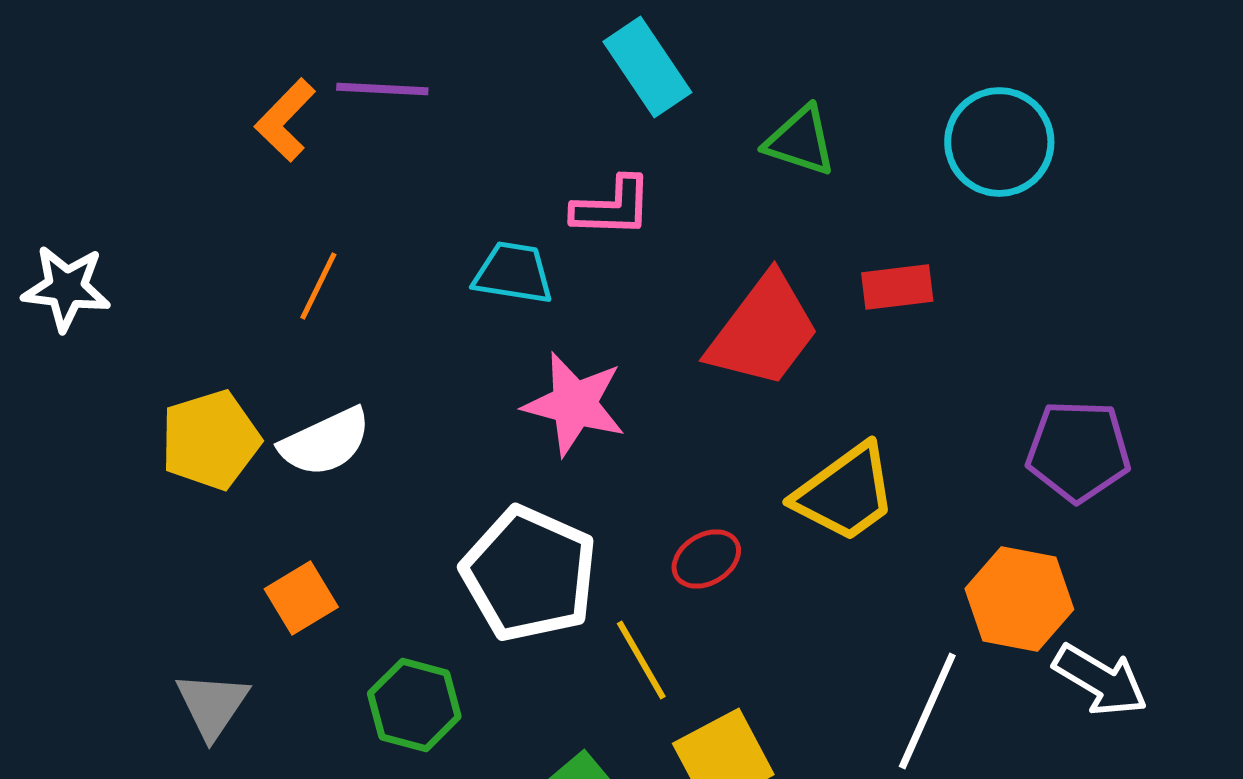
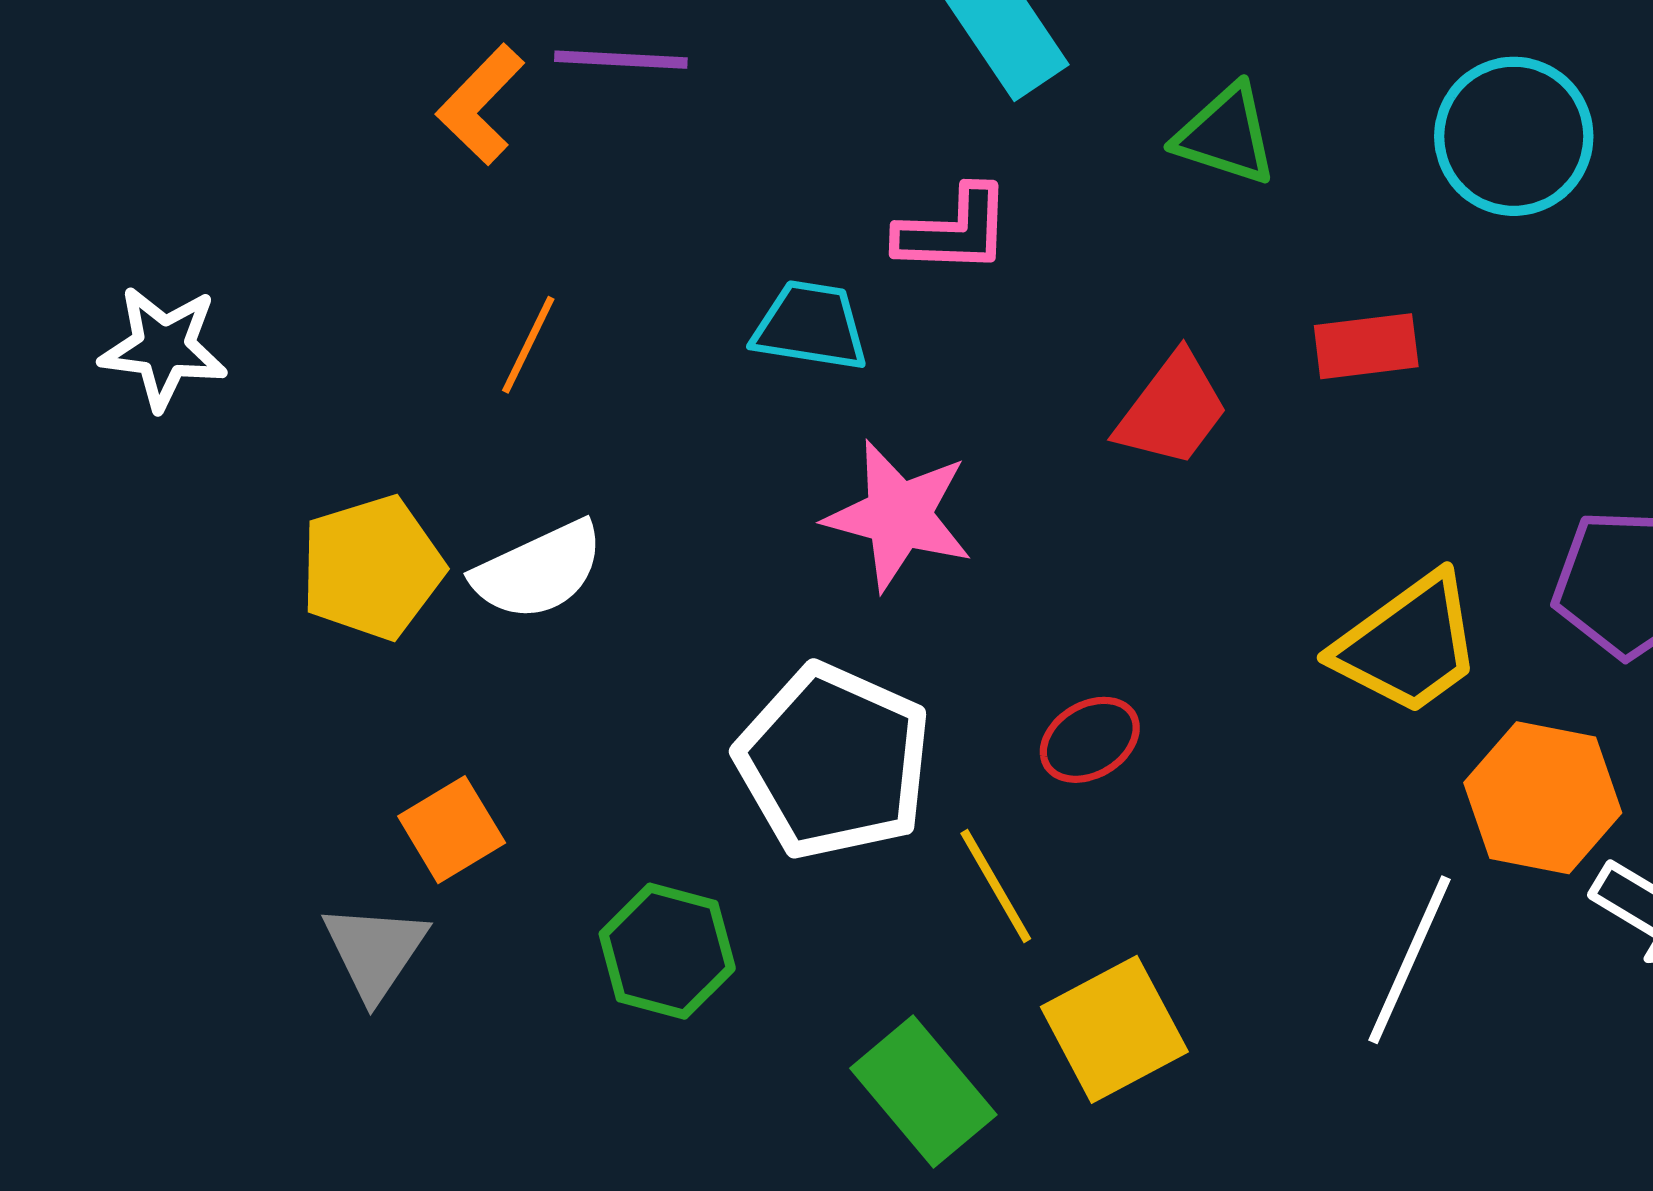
red trapezoid: (763, 331) -> (1172, 410), size x0.7
yellow trapezoid: (845, 493) -> (1408, 644), moved
orange square: (301, 598) -> (452, 830), moved

